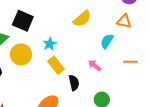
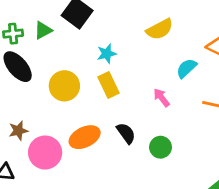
yellow circle: (21, 54) -> (64, 86), moved
black semicircle: (74, 83) -> (126, 133), moved, turned -35

